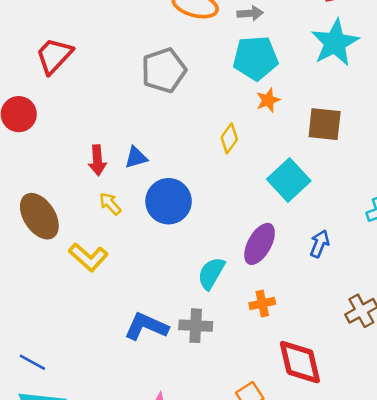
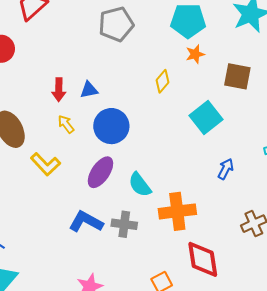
purple ellipse: (260, 244) -> (100, 172), moved
cyan semicircle: (211, 273) -> (140, 185), turned -72
orange cross: (262, 303) -> (177, 211), size x1.8

